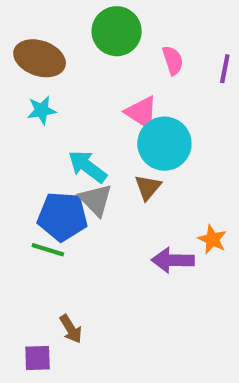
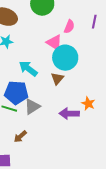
pink semicircle: (173, 60) -> (69, 27), moved, turned 40
gray triangle: (96, 200) -> (32, 107), moved, turned 42
brown arrow: (71, 329) -> (20, 137), moved, turned 80

